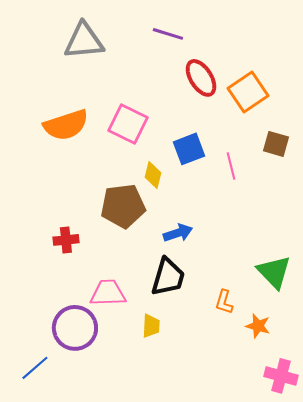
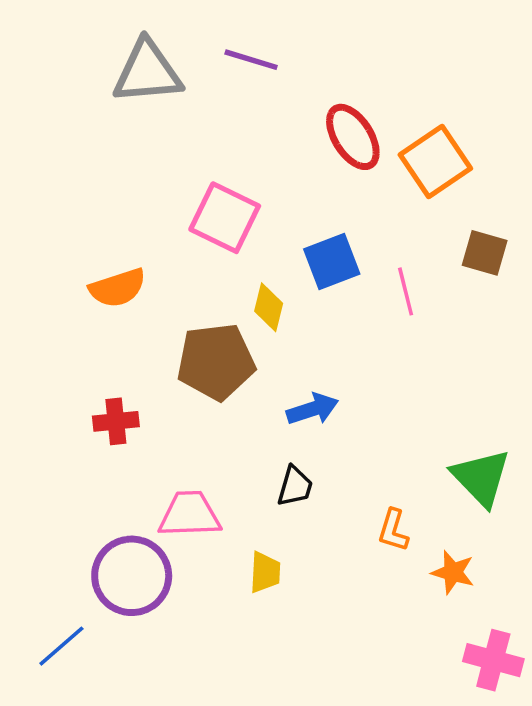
purple line: (168, 34) -> (251, 60), moved
orange semicircle: (66, 125) -> (118, 288), moved, size x0.7
black trapezoid: (168, 277) -> (295, 486), size x0.6

